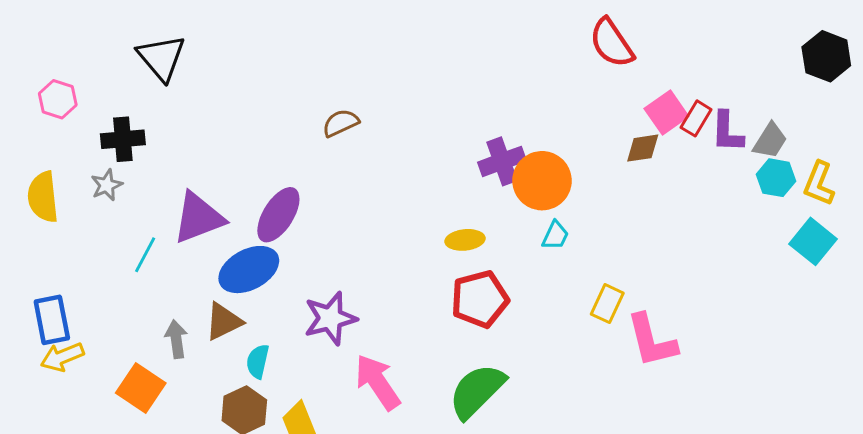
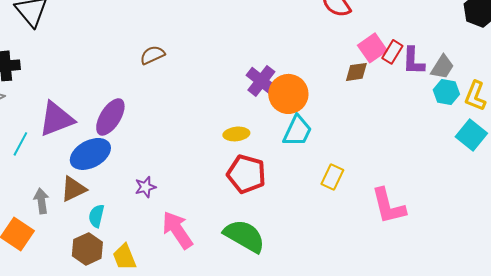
purple cross: (502, 161) -> (261, 81), turned -32
cyan trapezoid: (555, 235) -> (297, 131), size x1.6
red pentagon: (480, 299) -> (246, 174), turned 30
purple star: (330, 318) -> (145, 187), size x0.6
pink L-shape: (652, 341) -> (388, 206), moved
green semicircle: (477, 391) -> (244, 236), turned 75

